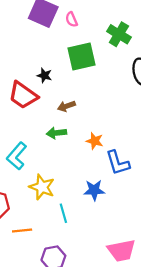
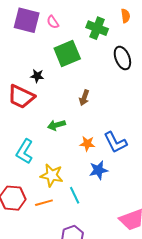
brown arrow: (66, 106) -> (84, 98), moved, turned -42
orange star: (95, 141) -> (87, 144), moved
orange line: (22, 231) -> (44, 203), moved

